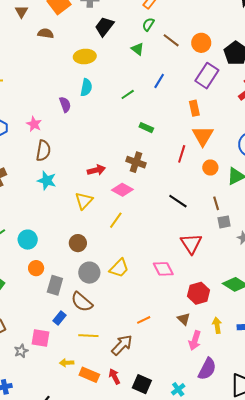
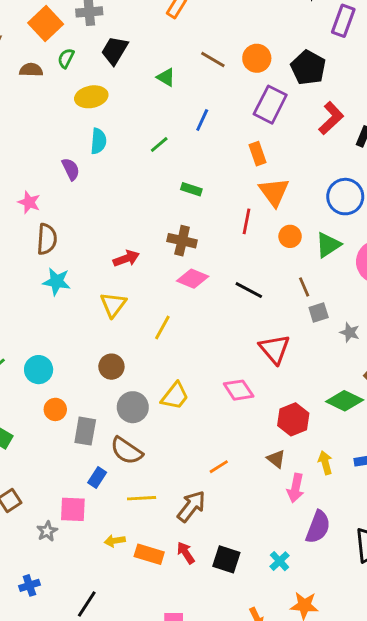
green semicircle: (148, 24) -> (66, 58), moved
pink diamond: (122, 190) -> (193, 279), moved

